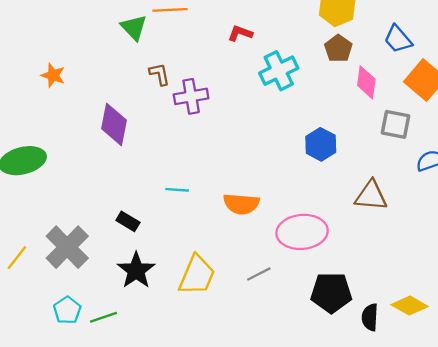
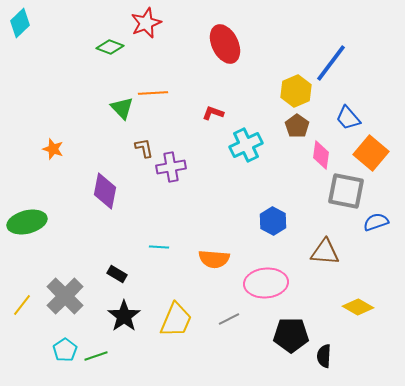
gray square: (396, 124) -> (346, 191), size x1.4
blue hexagon: (321, 144) -> (273, 221), moved
yellow diamond: (410, 306) -> (358, 307), moved

